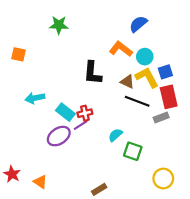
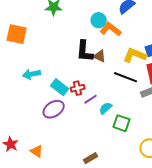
orange square: (19, 54) -> (17, 34), size x1.5
cyan circle: (145, 57) -> (99, 20), moved
yellow L-shape: (147, 77) -> (135, 55), turned -40
brown triangle: (127, 82) -> (100, 56), moved
purple line: (81, 125) -> (91, 99), moved

